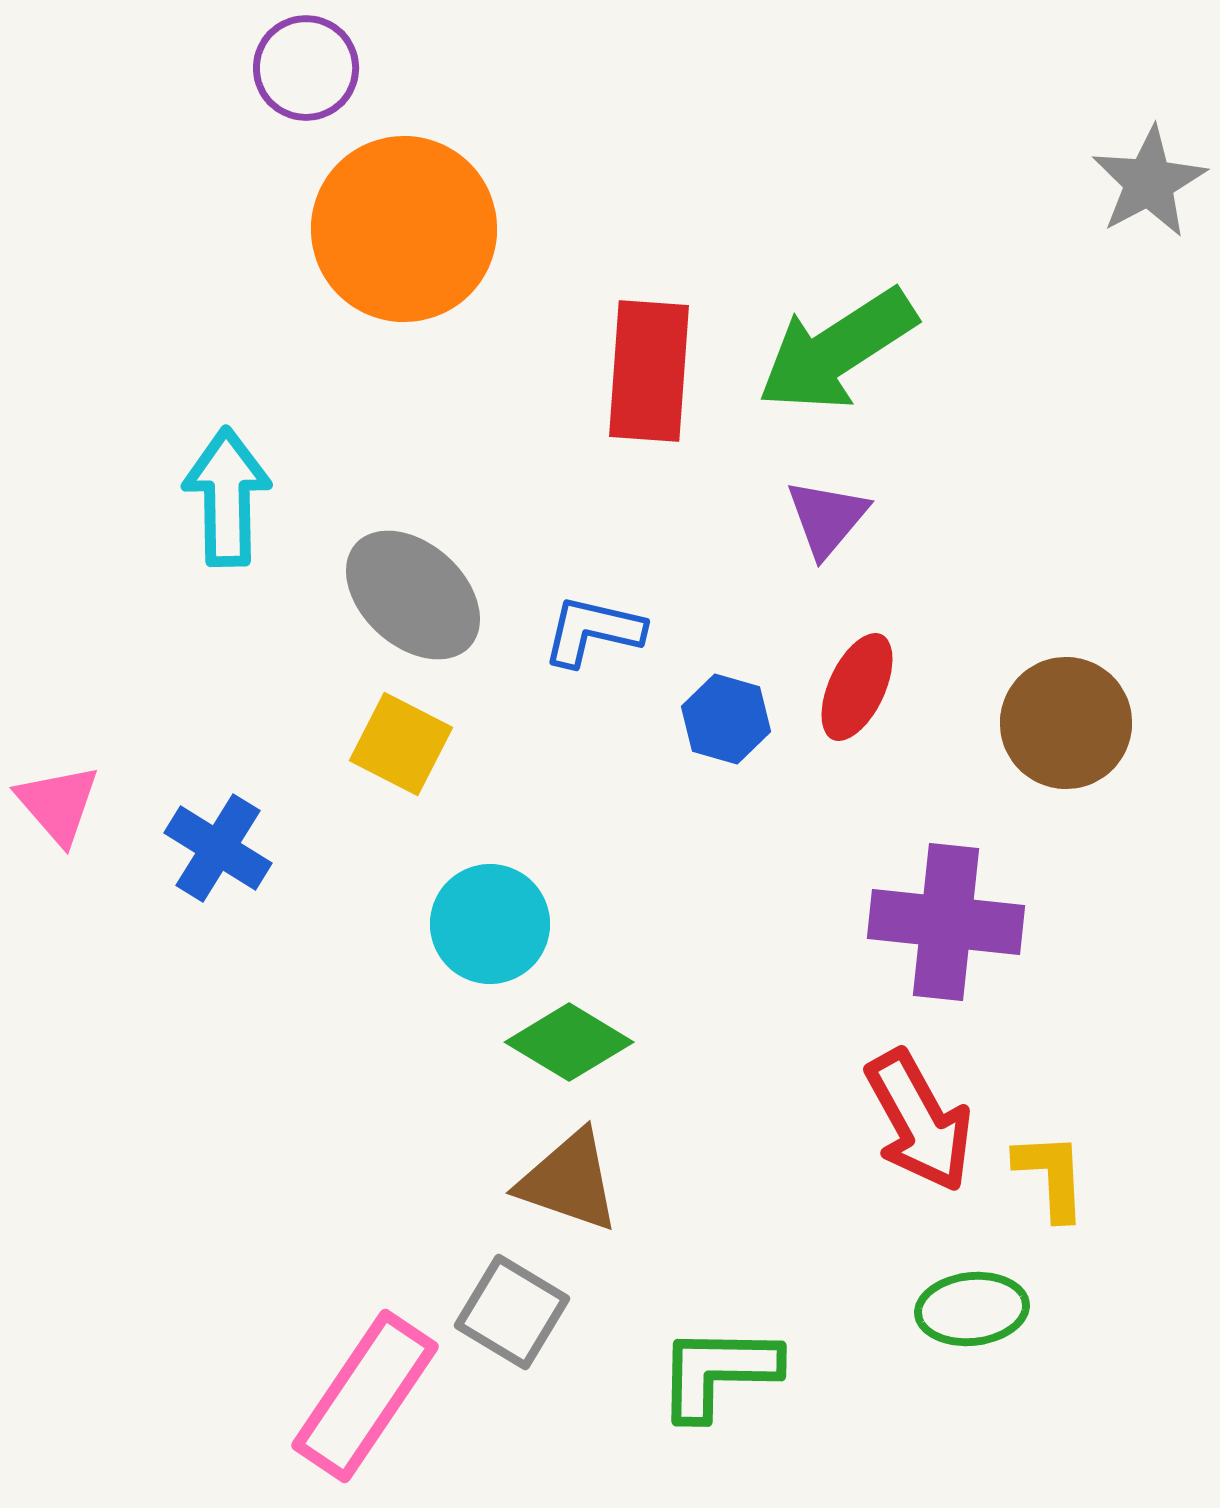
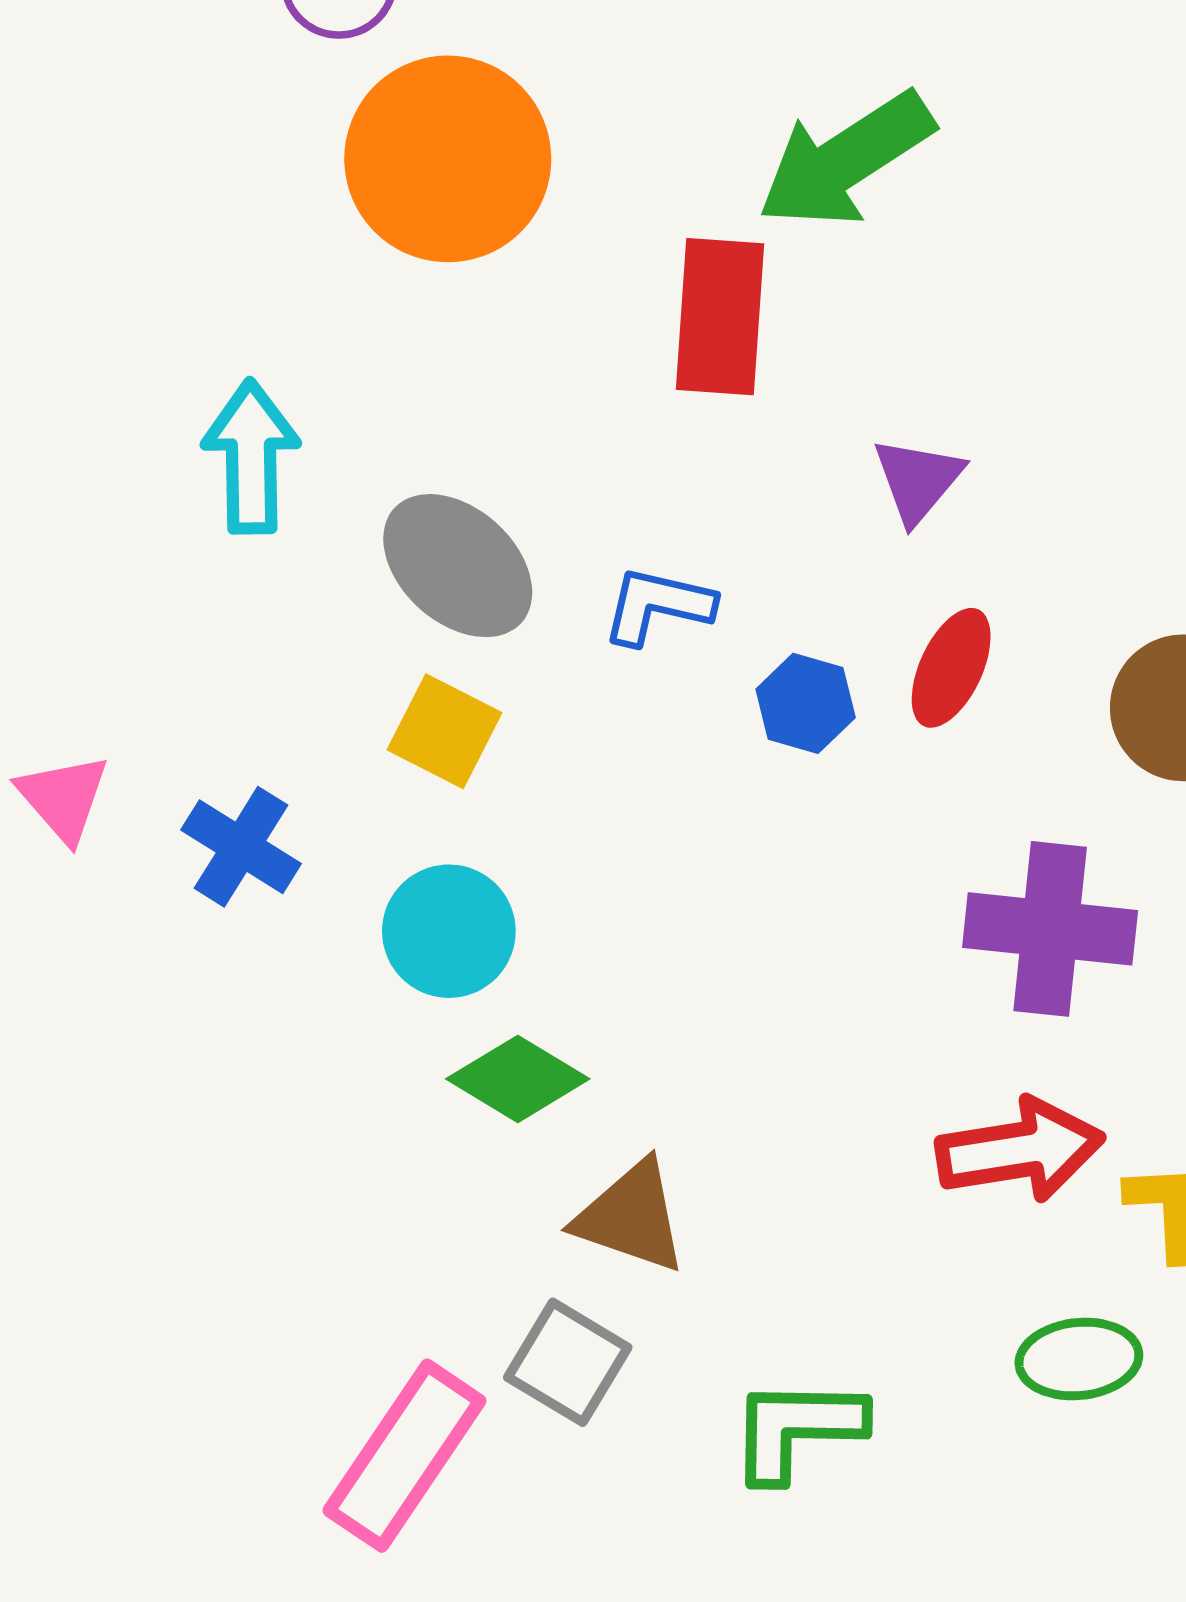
green arrow: (837, 350) -> (846, 160), moved
cyan circle: (490, 924) -> (449, 931), moved
green diamond: (569, 1042) -> (518, 1079), moved
red arrow: (919, 1121) -> (1020, 1150), turned -70

